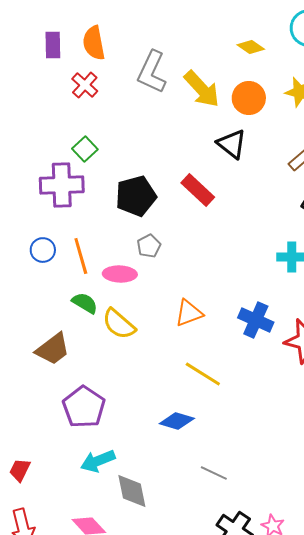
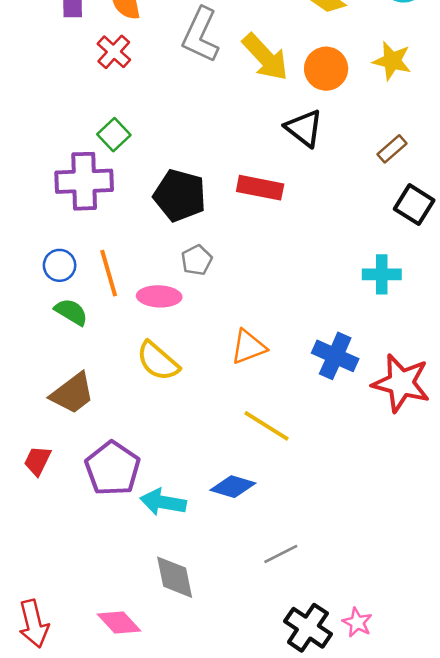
red rectangle: (198, 190) -> (260, 188), turned -32
black pentagon: (136, 196) -> (180, 195), turned 30
green semicircle: (85, 303) -> (71, 312), moved
cyan arrow: (98, 461) -> (163, 502), moved, turned 32
red trapezoid: (20, 470) -> (38, 461), moved
gray line: (214, 473) -> (281, 554), turned -52

